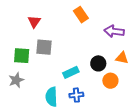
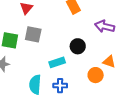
orange triangle: (122, 58) -> (109, 62), moved
black circle: (98, 63) -> (78, 46), moved

